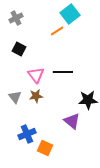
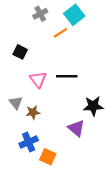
gray cross: (16, 18) -> (40, 14), moved
brown star: (36, 96) -> (33, 112), moved

